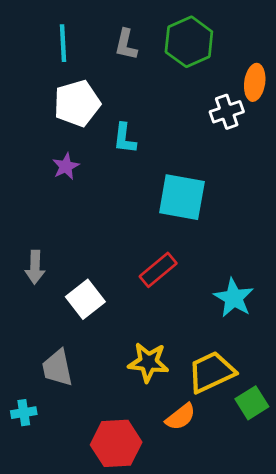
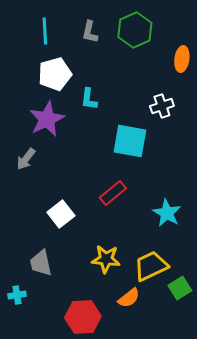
white cross: (227, 112) -> (162, 106), moved
purple star: (66, 166) -> (47, 119), size x1.8
gray arrow: (35, 267) -> (26, 159), moved, turned 35

